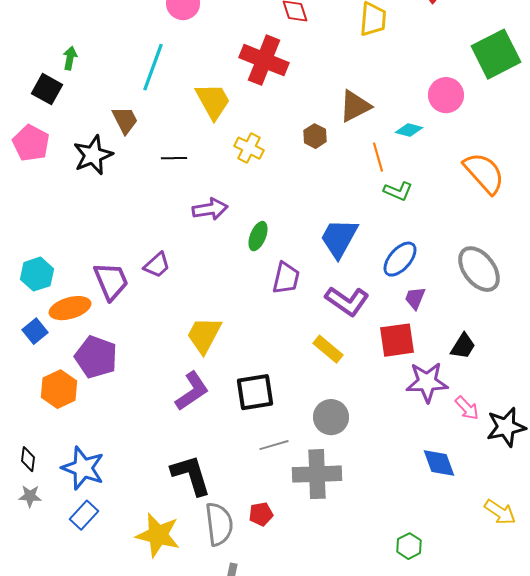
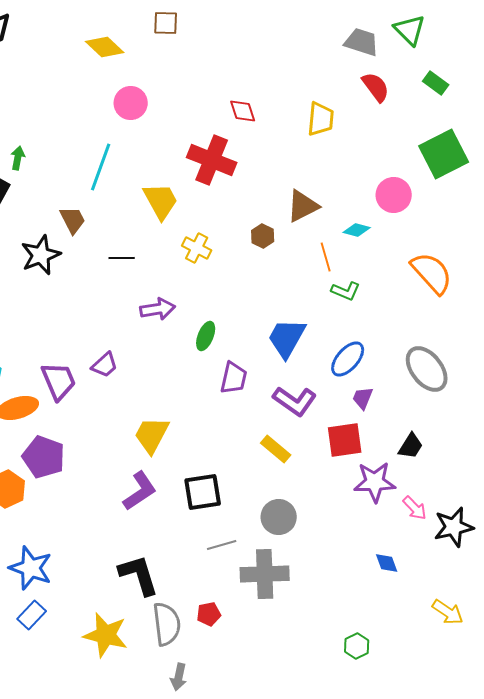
blue diamond: (439, 463) -> (387, 563), size x0.7

